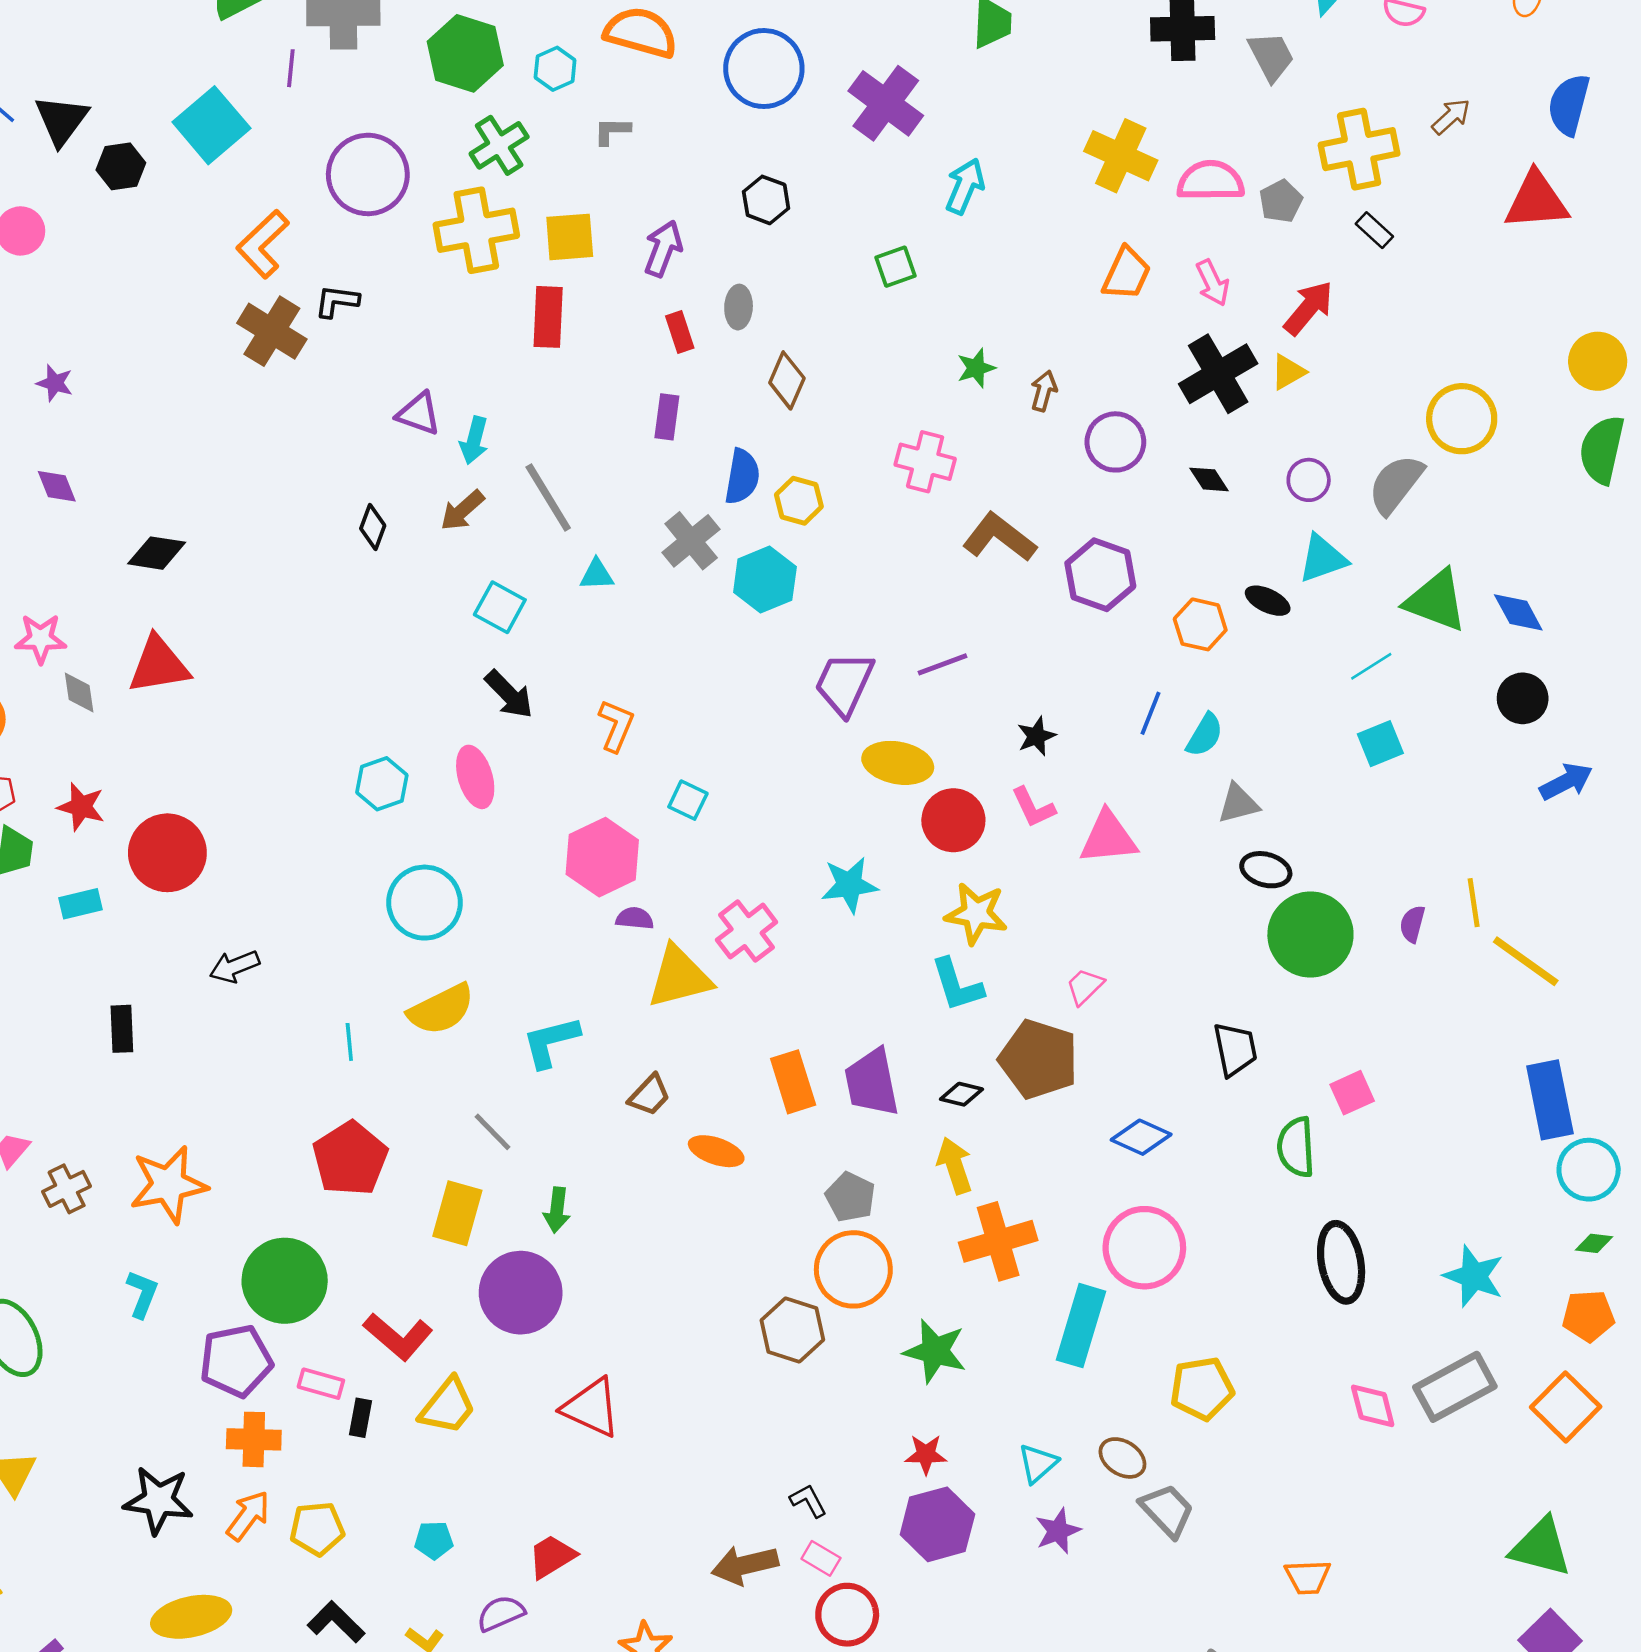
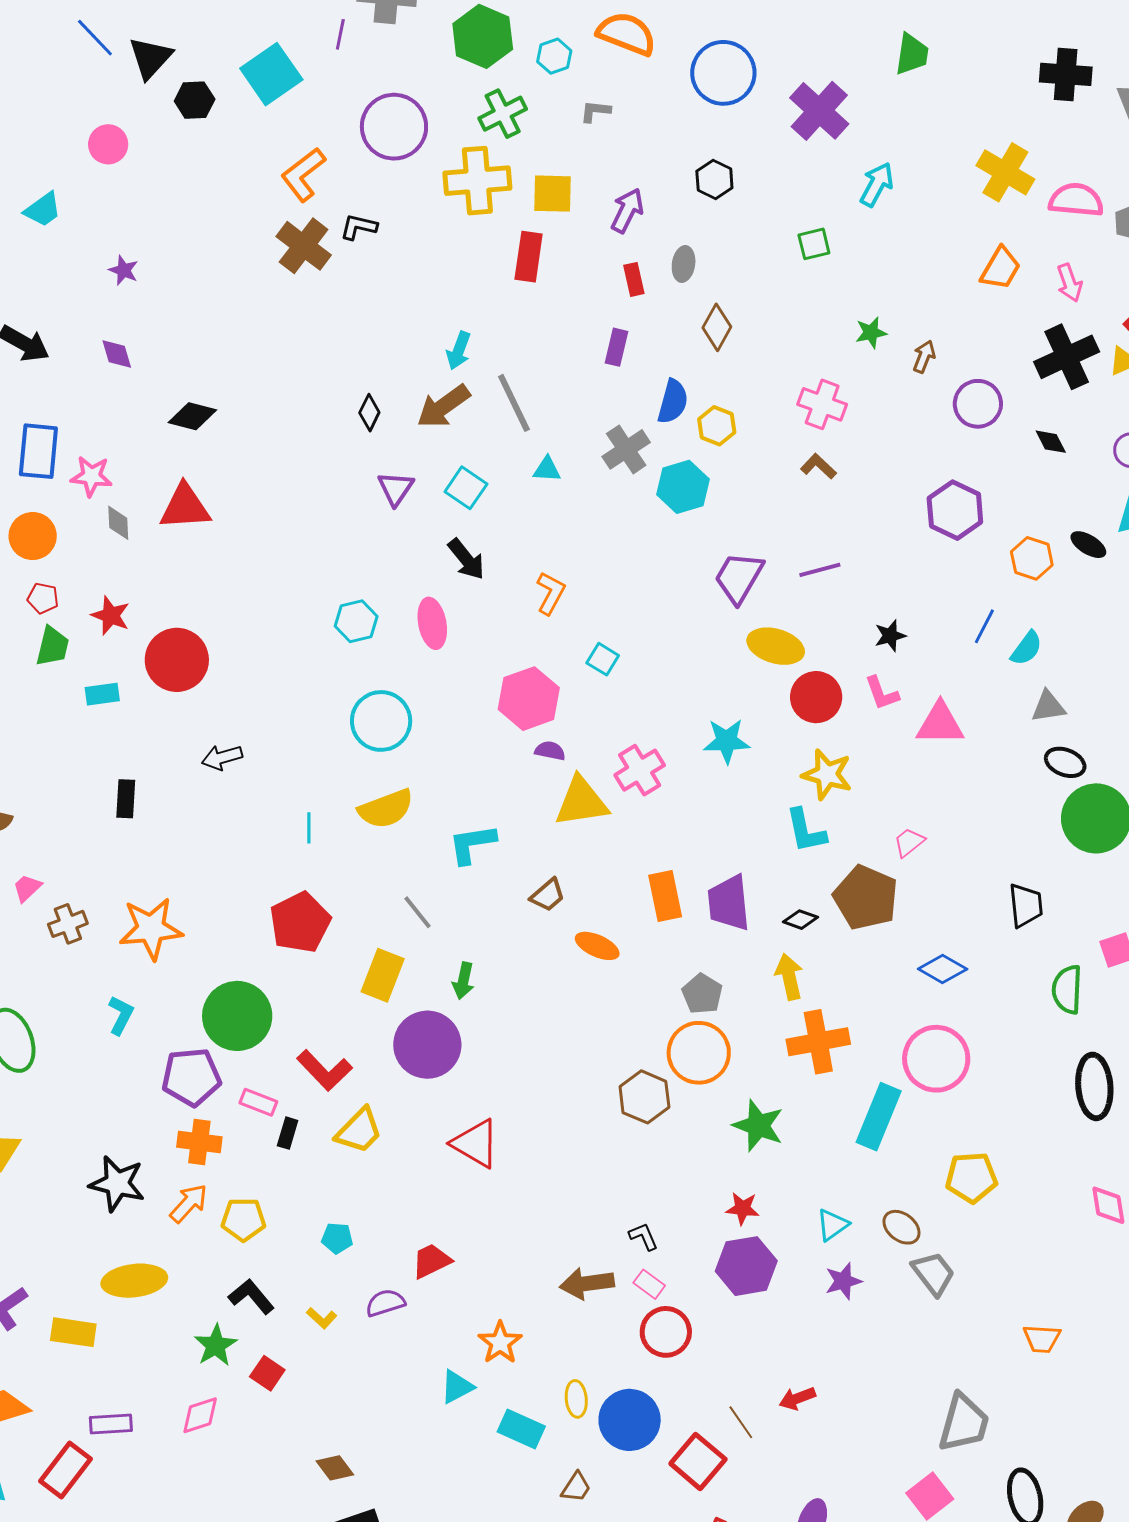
purple triangle: (419, 414) -> (396, 488), moved, turned 39
brown arrow: (462, 510) -> (443, 406), size x1.4
brown L-shape: (999, 537) -> (818, 466), moved, size x0.6

